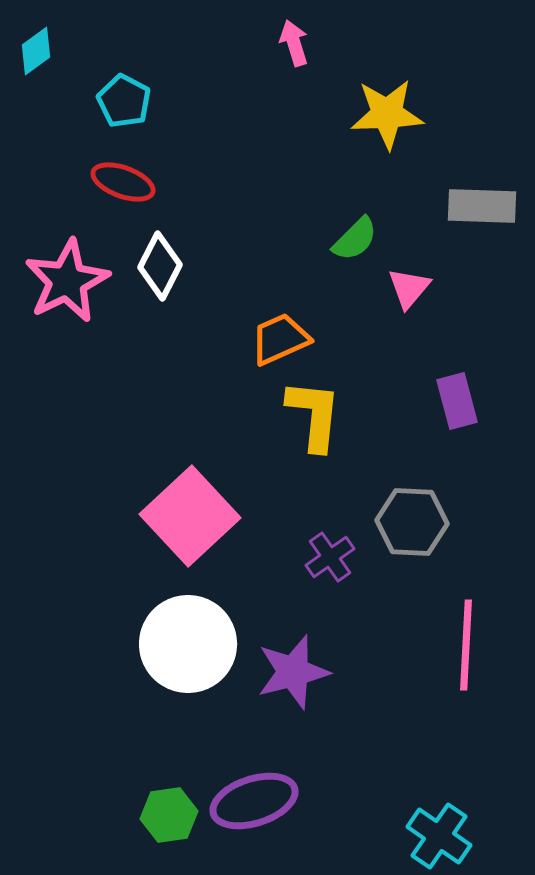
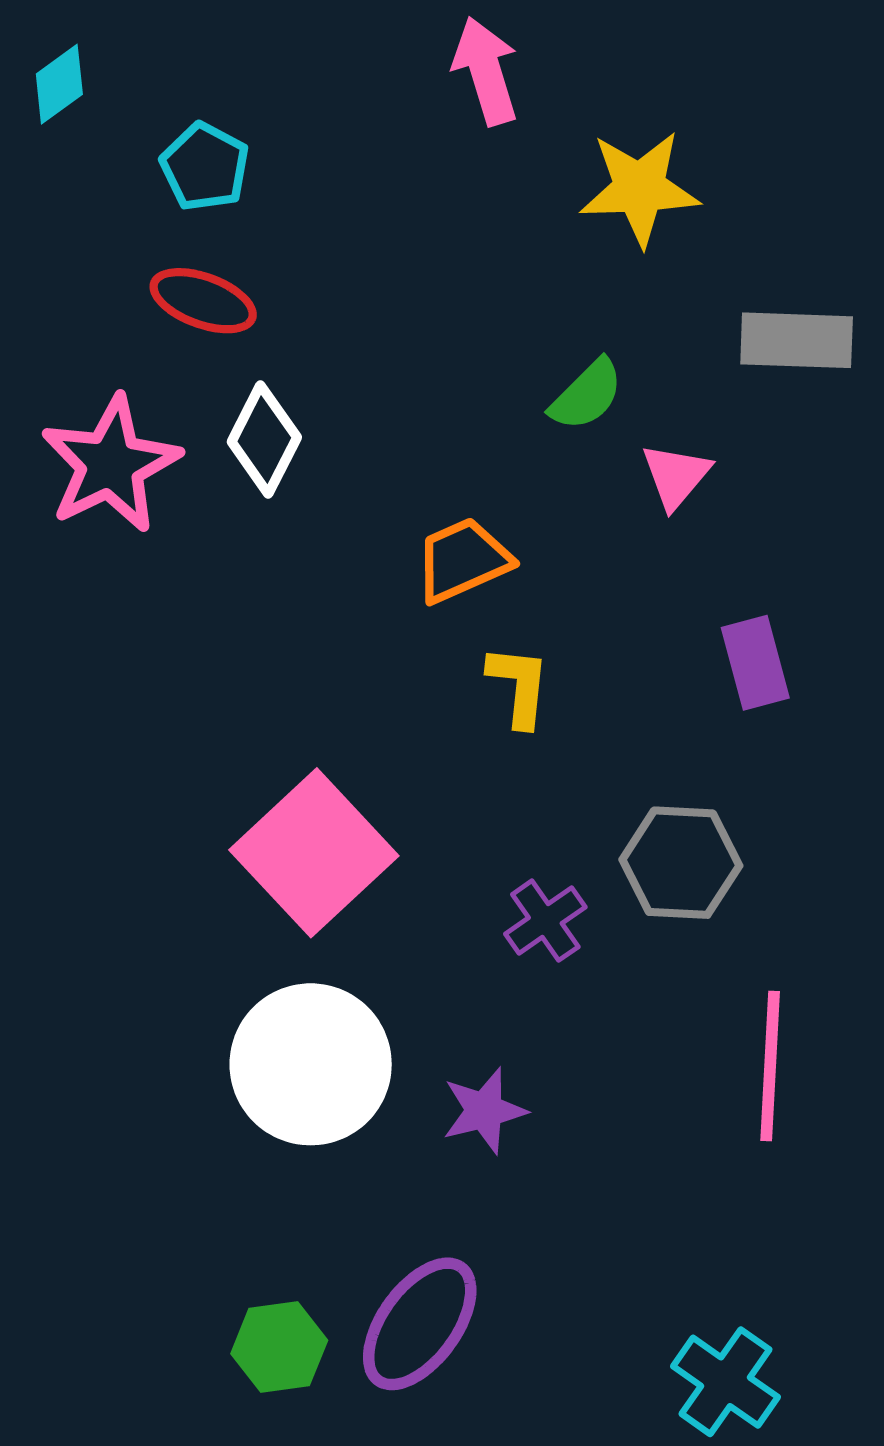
pink arrow: (294, 43) -> (486, 71), size x1.4
yellow L-shape: (314, 415) -> (519, 686), size x0.7
purple star: (293, 672) -> (484, 1111), size x0.7
purple ellipse: (254, 801) -> (420, 1324), turned -36

